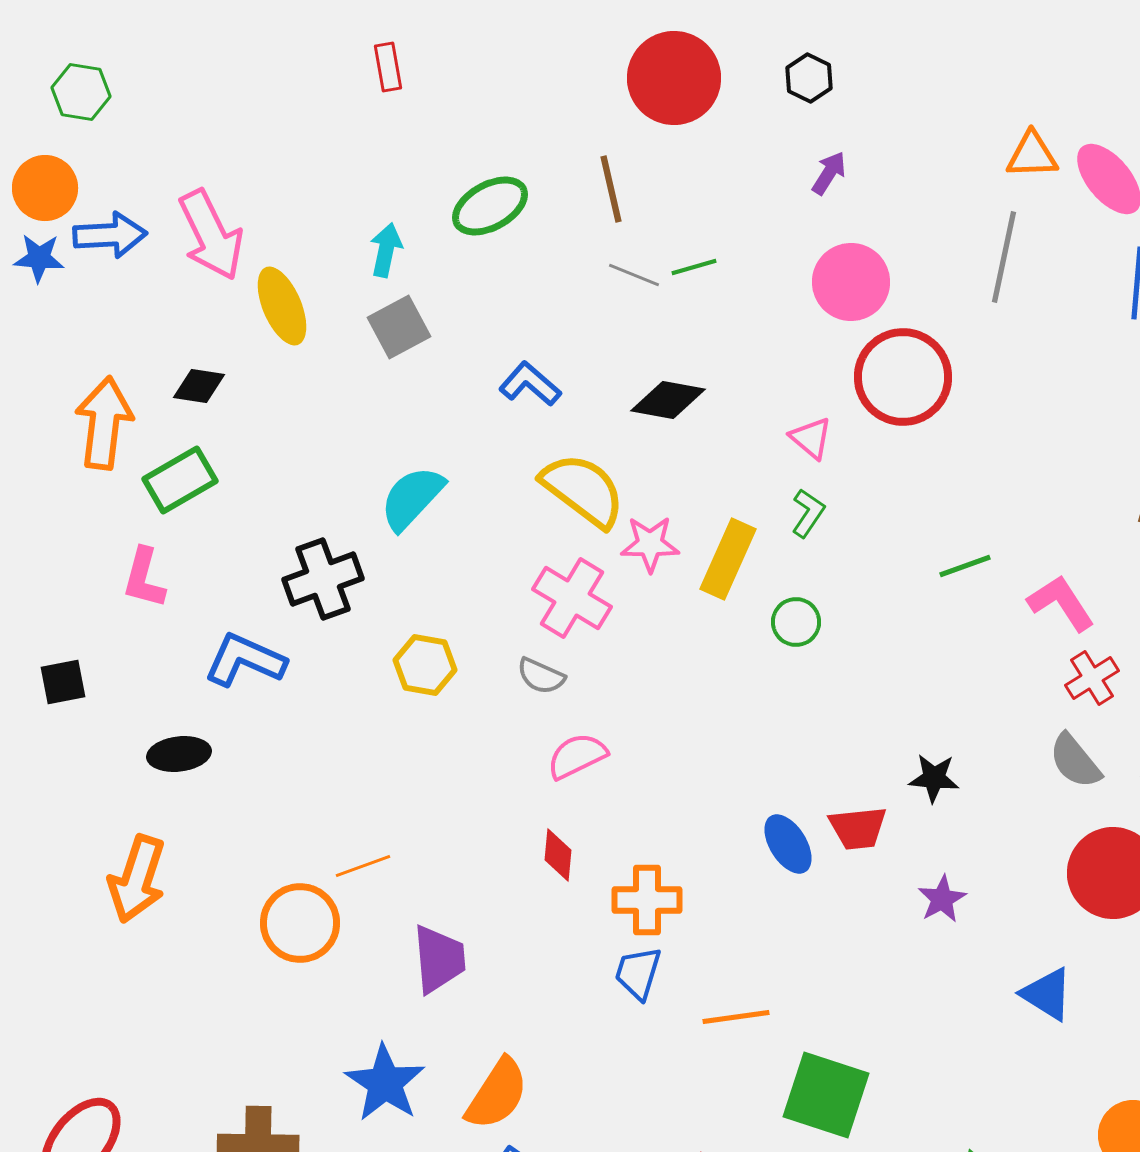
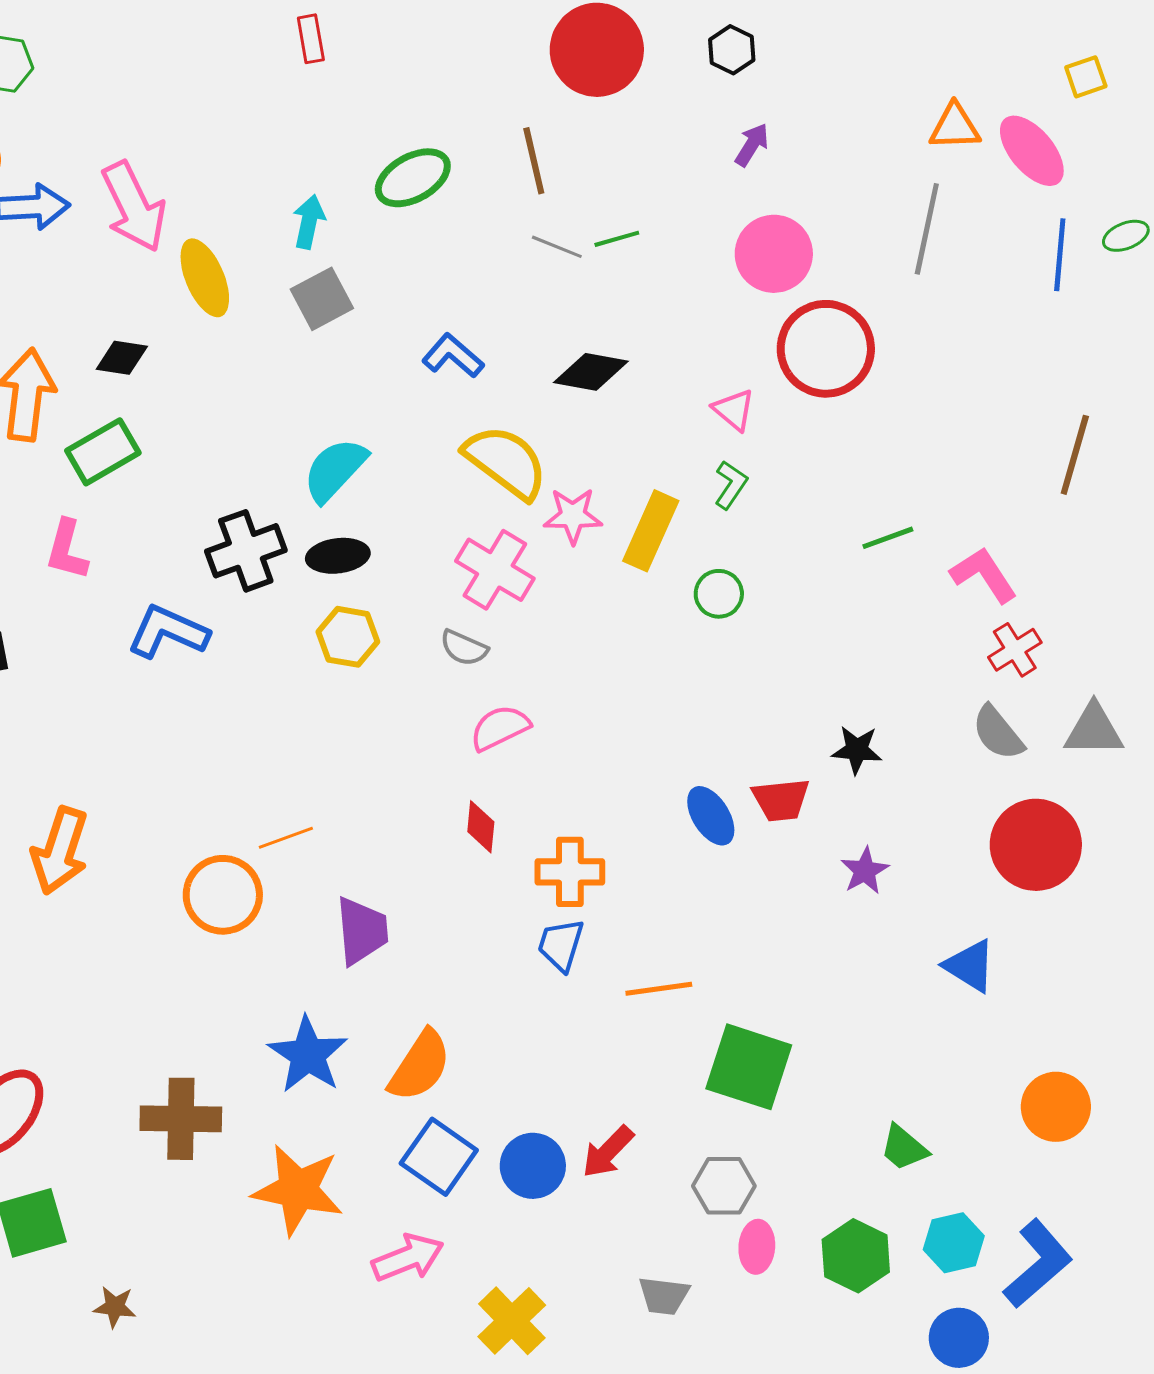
black ellipse: (179, 754) -> (338, 556), moved

